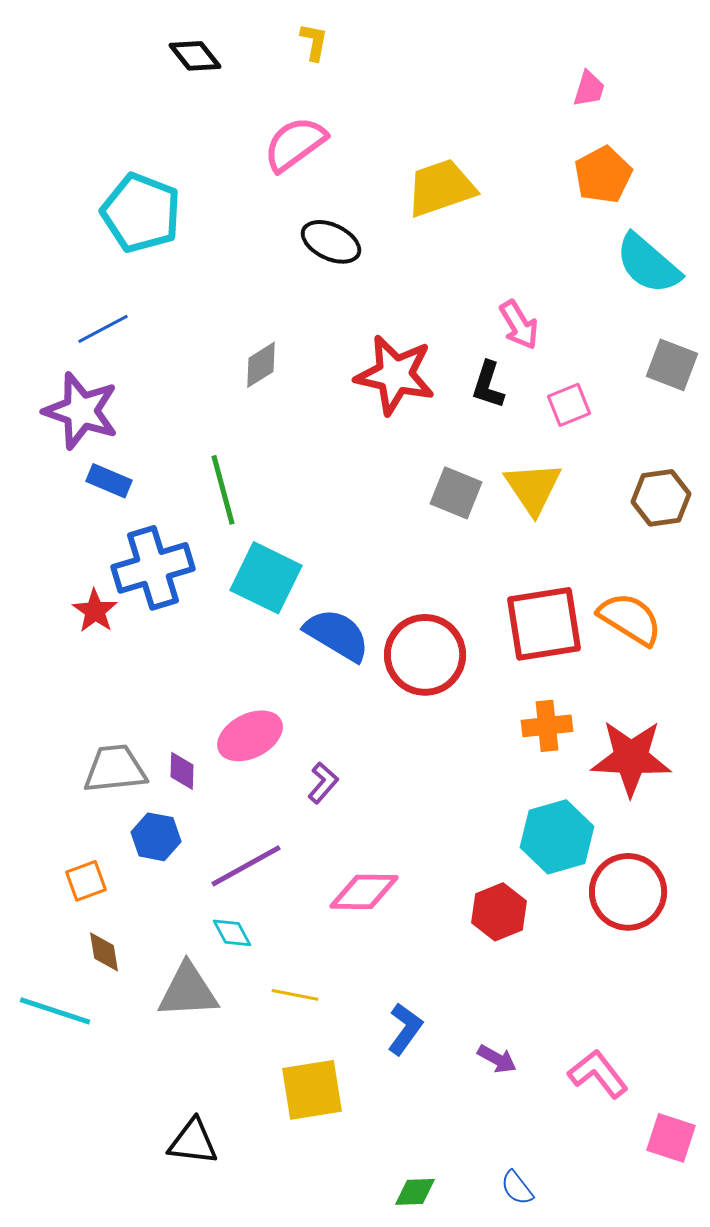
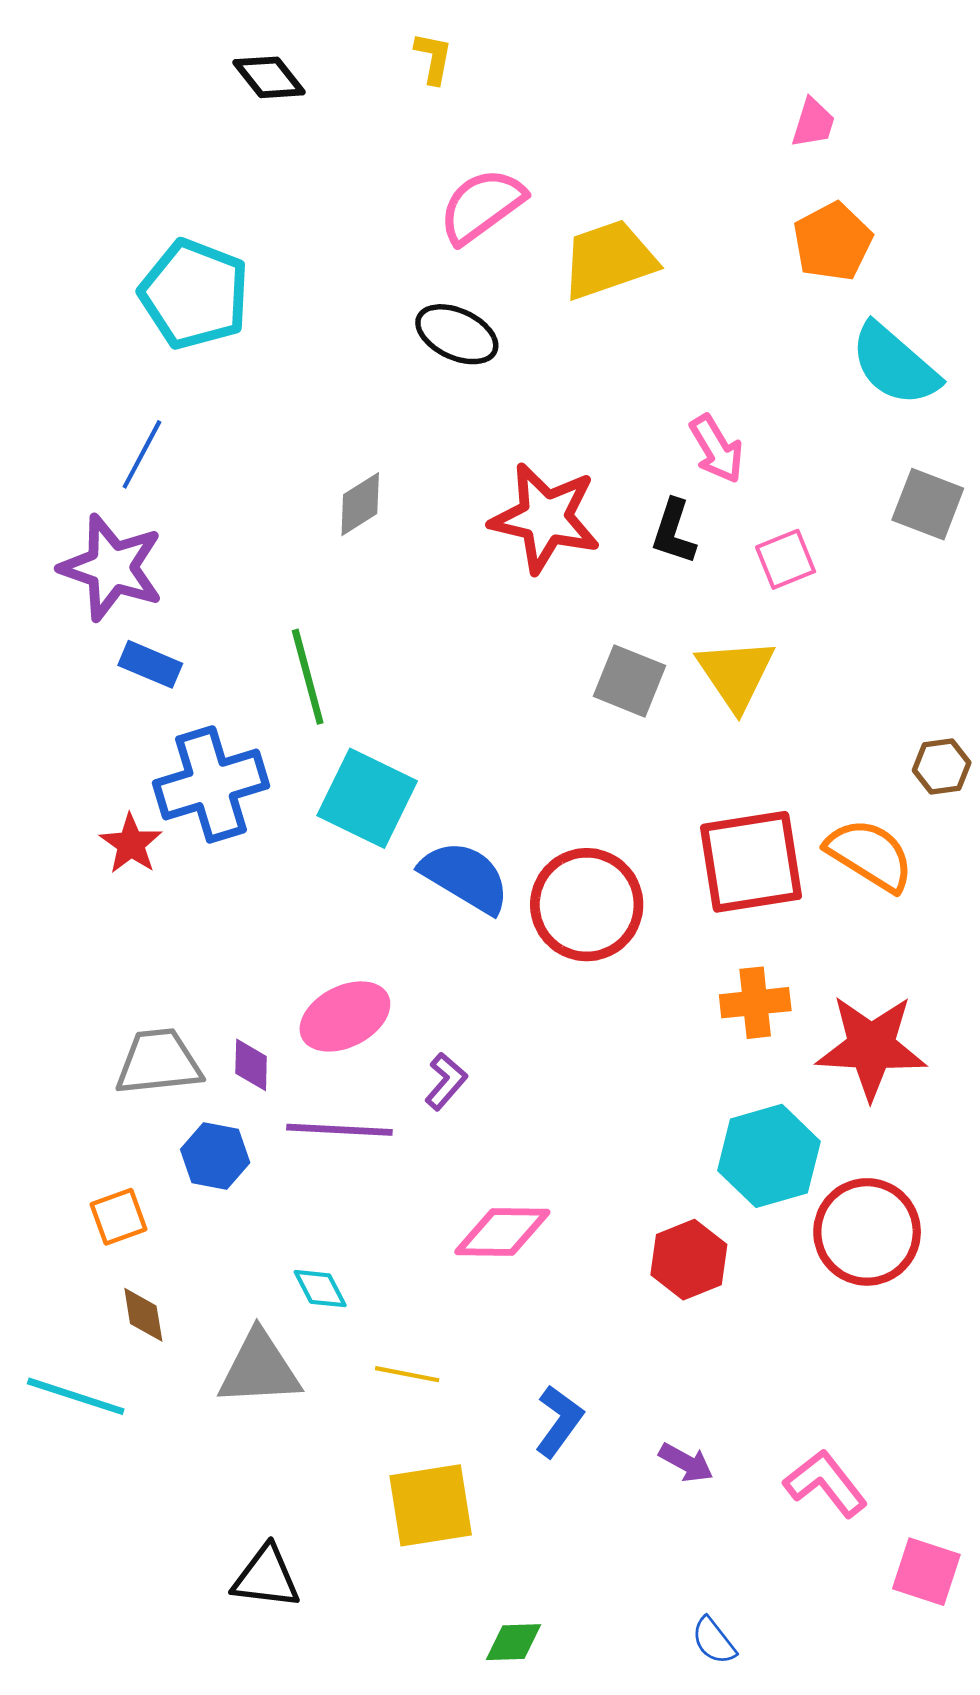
pink semicircle: (295, 144) -> (482, 206), moved
blue line: (103, 329) -> (142, 454), turned -34
brown hexagon: (661, 498) -> (942, 767), moved, size x0.7
purple line: (246, 866) -> (339, 1130), moved, turned 32
green diamond: (415, 1192) -> (513, 1642), moved

